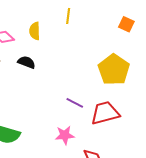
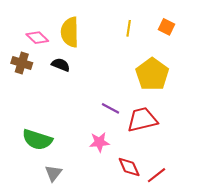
yellow line: (68, 16) -> (129, 28), moved
yellow semicircle: (35, 31) -> (70, 32), size x1.6

